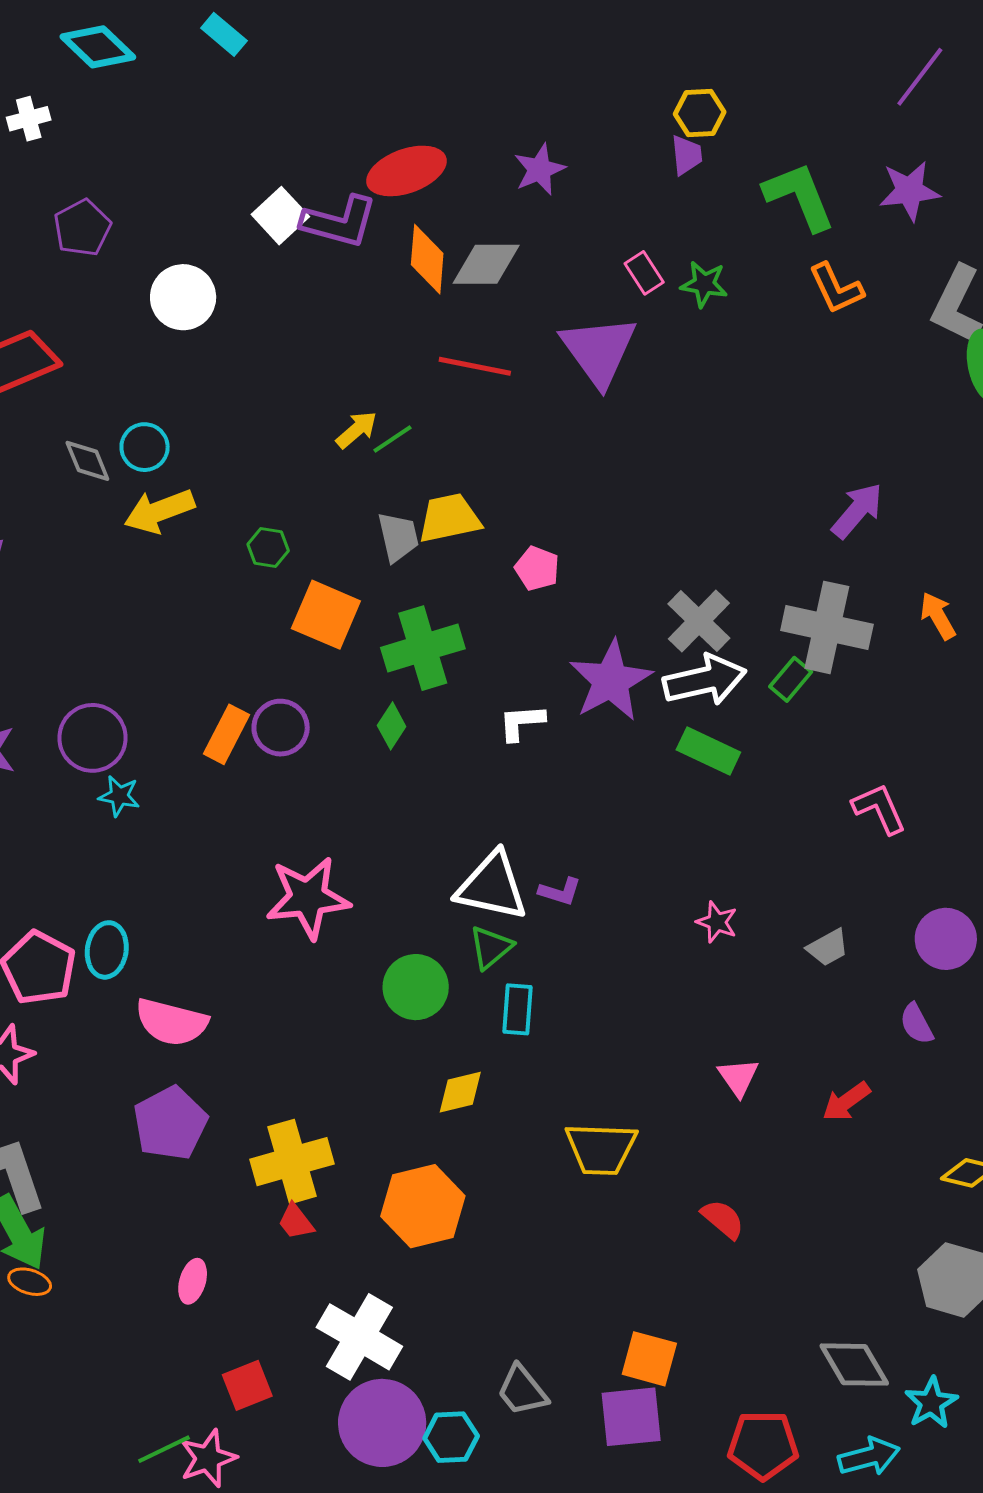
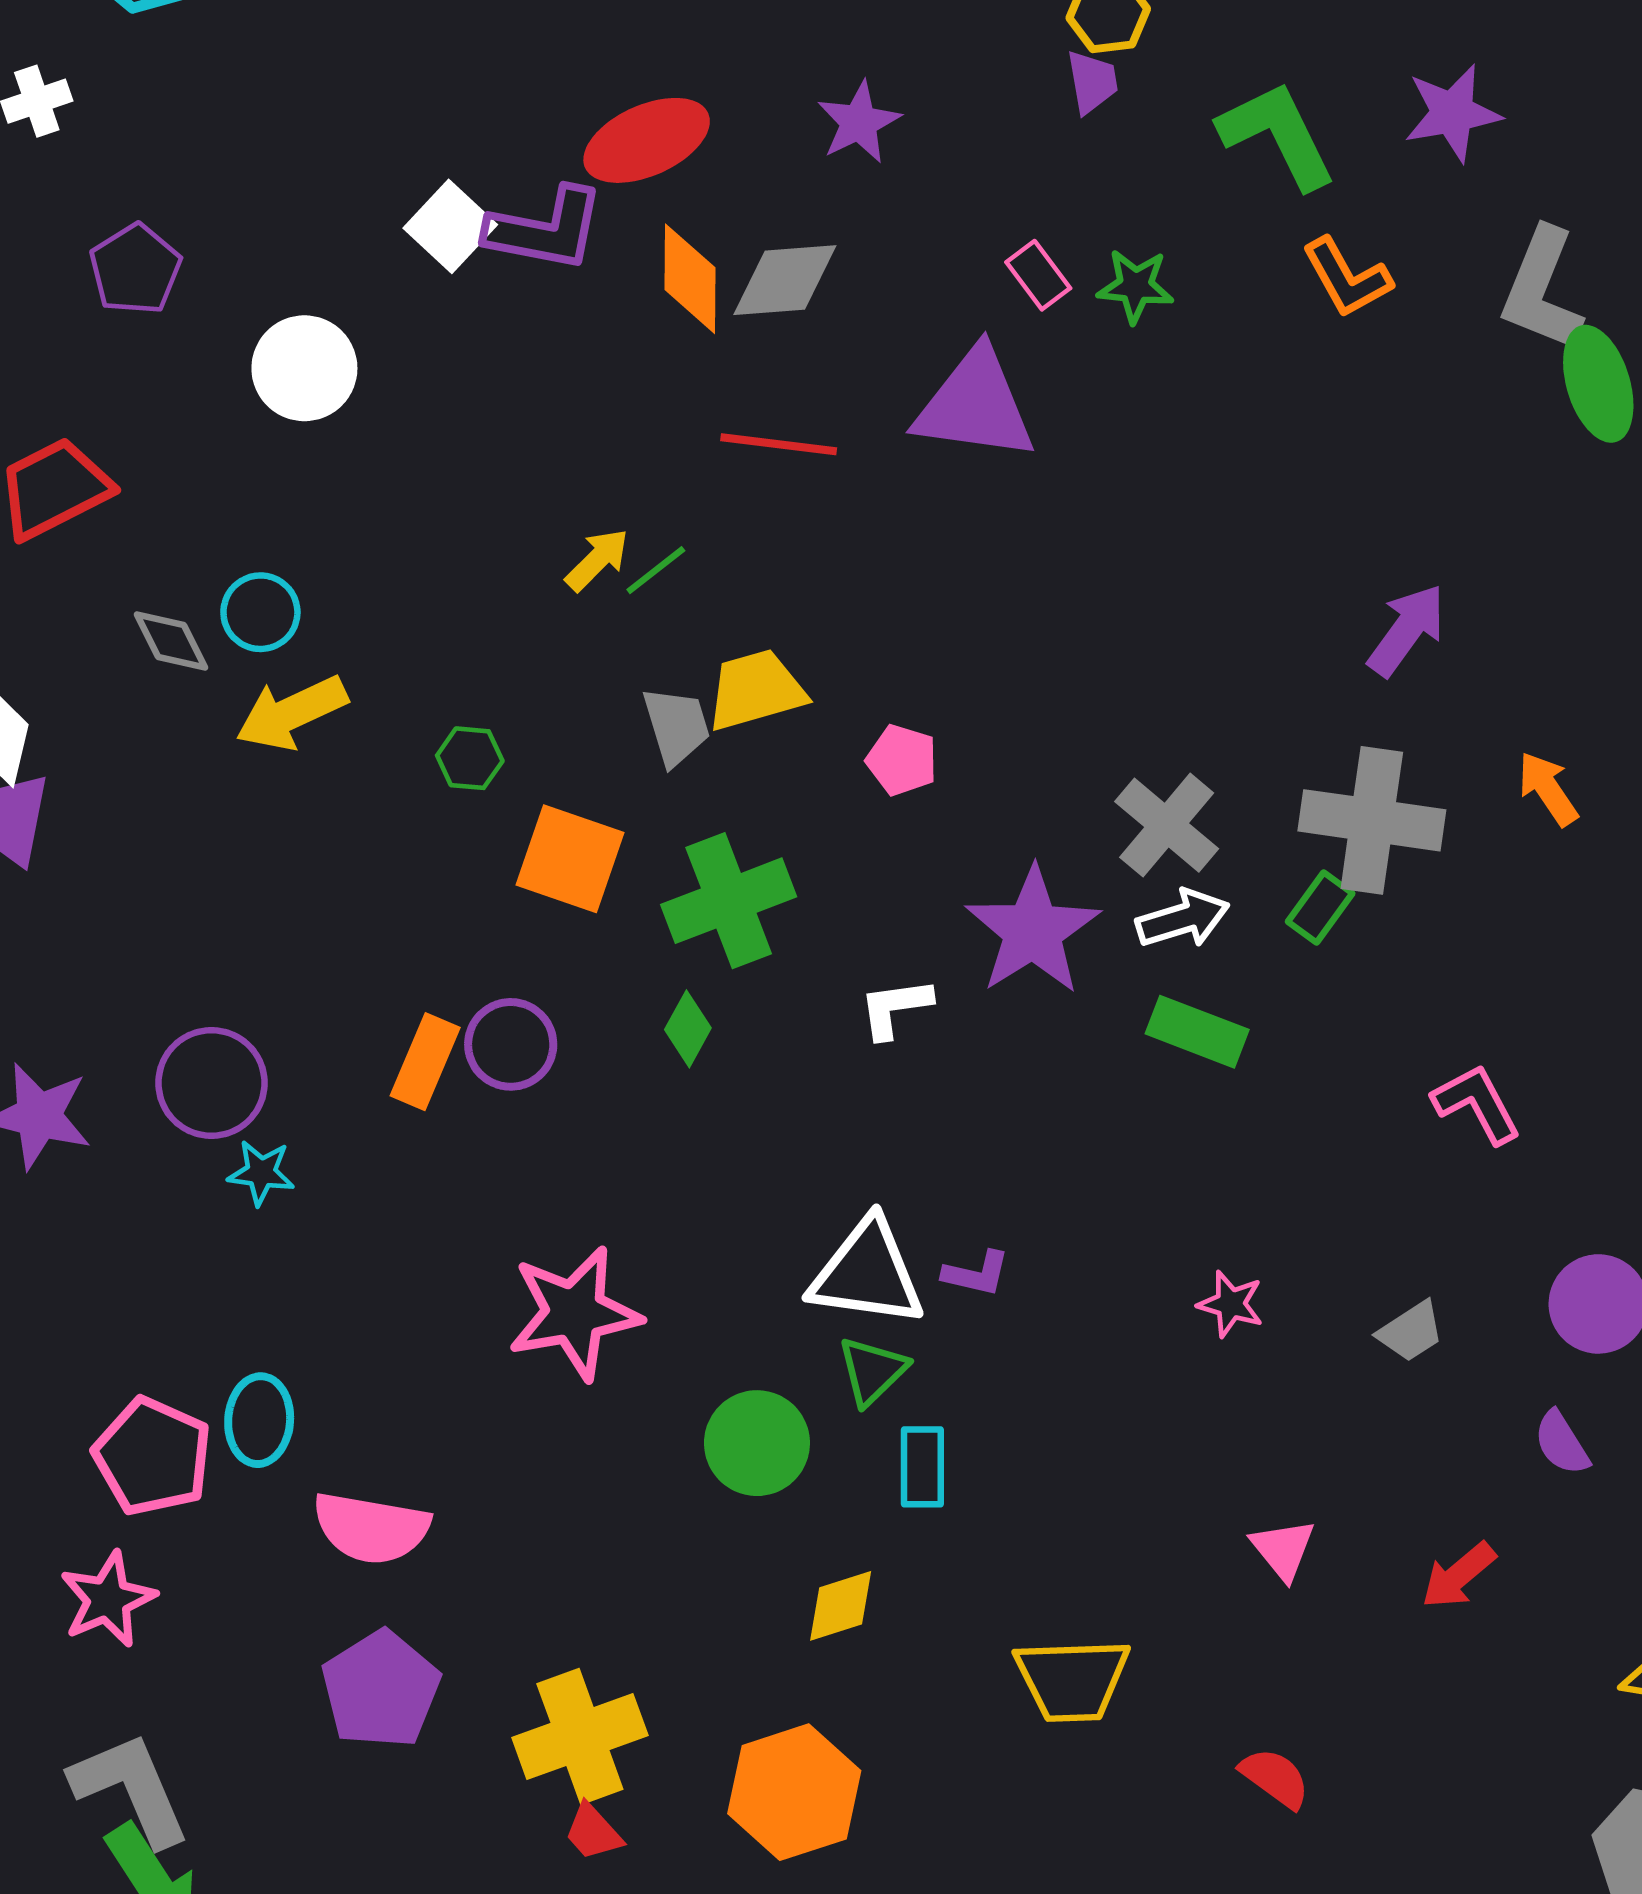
purple triangle: (599, 351) -> (975, 405), turned -42
white arrow: (705, 680) -> (1183, 919), size x0.7

